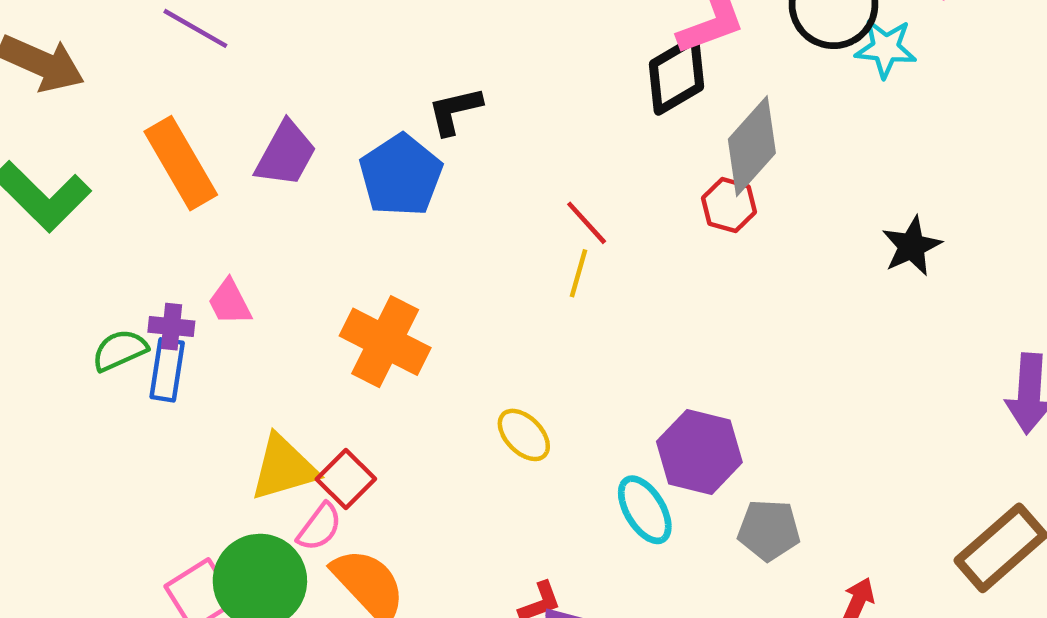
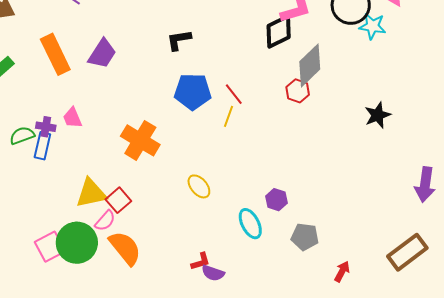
blue pentagon: (401, 175) -> (193, 92), moved, turned 30
purple hexagon: (699, 452) -> (276, 200), size x0.6

